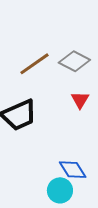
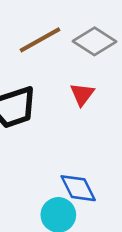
red triangle: (80, 100) -> (82, 94), moved

